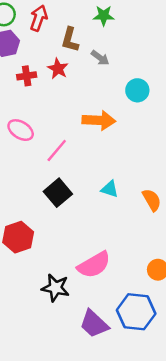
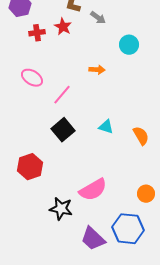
orange arrow: (99, 120) -> (97, 70), size x0.6

